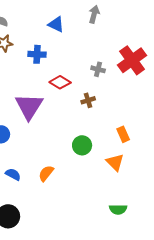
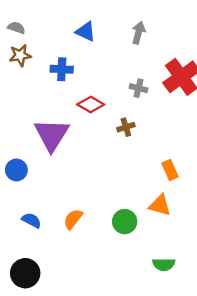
gray arrow: (94, 14) -> (138, 33), moved
green circle: (82, 145) -> (125, 222), moved
orange triangle: (115, 162) -> (160, 205), turned -30

